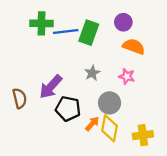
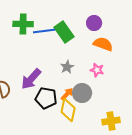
green rectangle: (89, 33) -> (64, 32), turned -55
orange arrow: (92, 124) -> (67, 94), moved
yellow diamond: (110, 128) -> (68, 110), moved

